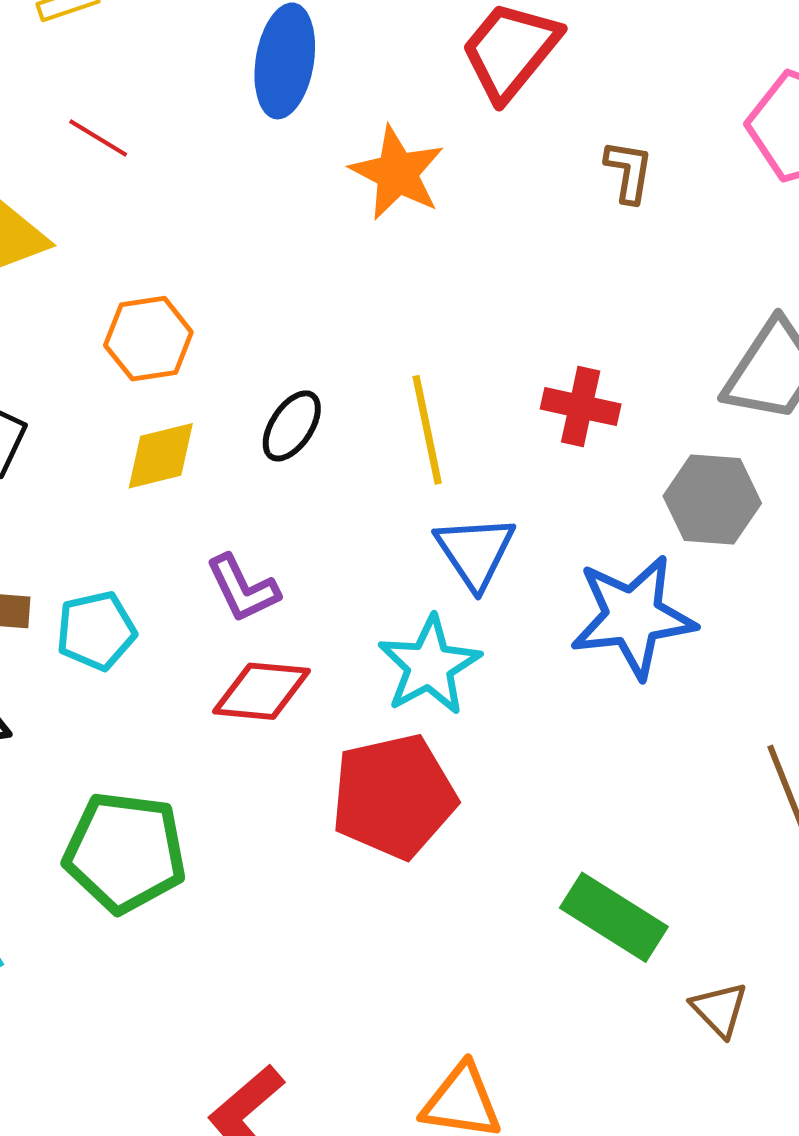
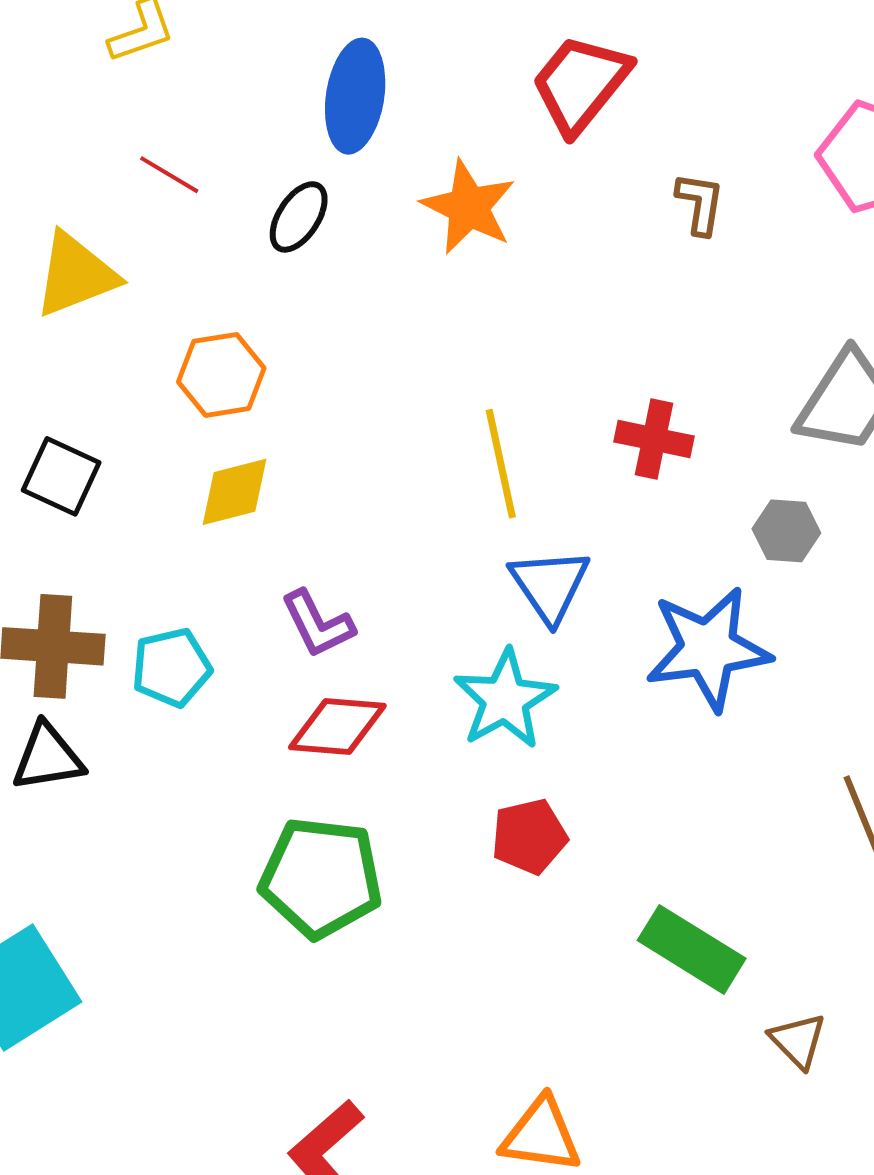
black ellipse: (292, 426) -> (299, 217), moved
gray hexagon: (712, 500) -> (786, 531), size x0.7
red pentagon: (394, 796) -> (529, 836), moved, size x0.6
green pentagon: (125, 852) -> (321, 878), moved

